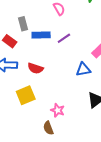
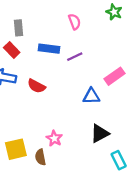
gray rectangle: (23, 24) -> (19, 28), moved
yellow square: (26, 95) -> (16, 149), moved

